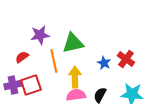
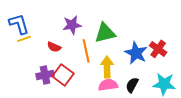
red semicircle: (22, 57) -> (54, 47), turned -120
blue star: (104, 63) -> (136, 53), size x1.6
red square: (31, 85) -> (63, 75), turned -35

